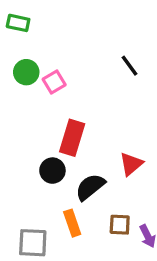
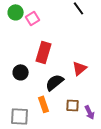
black circle: (52, 171) -> (21, 72), moved

